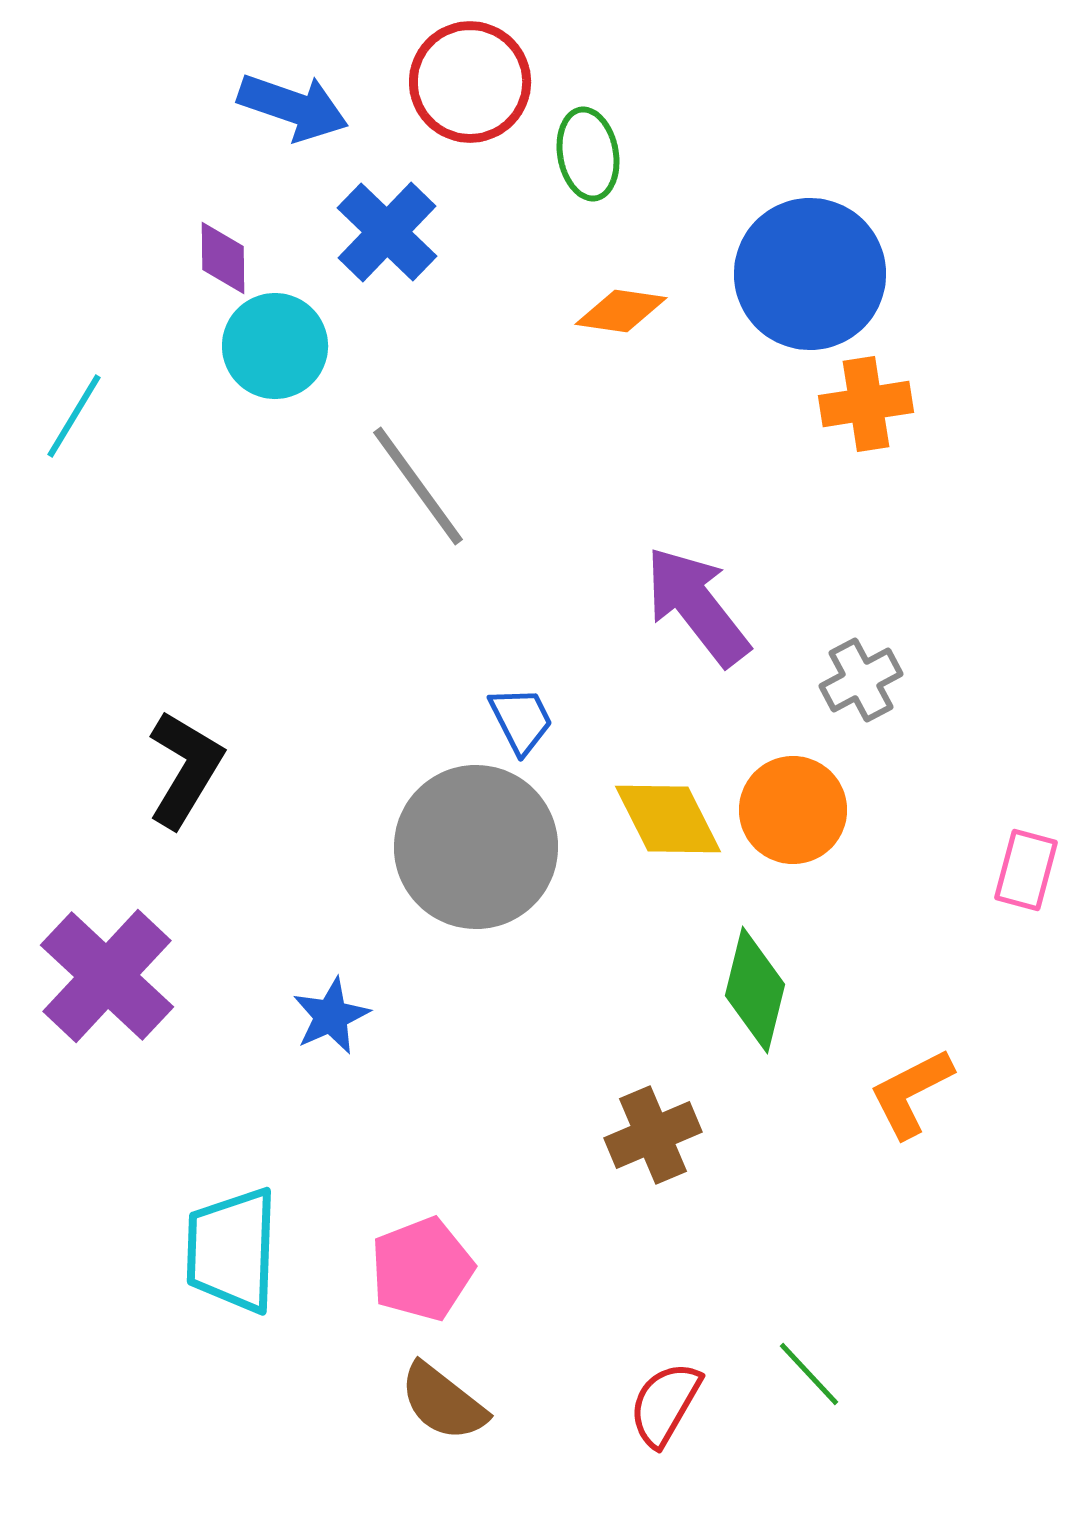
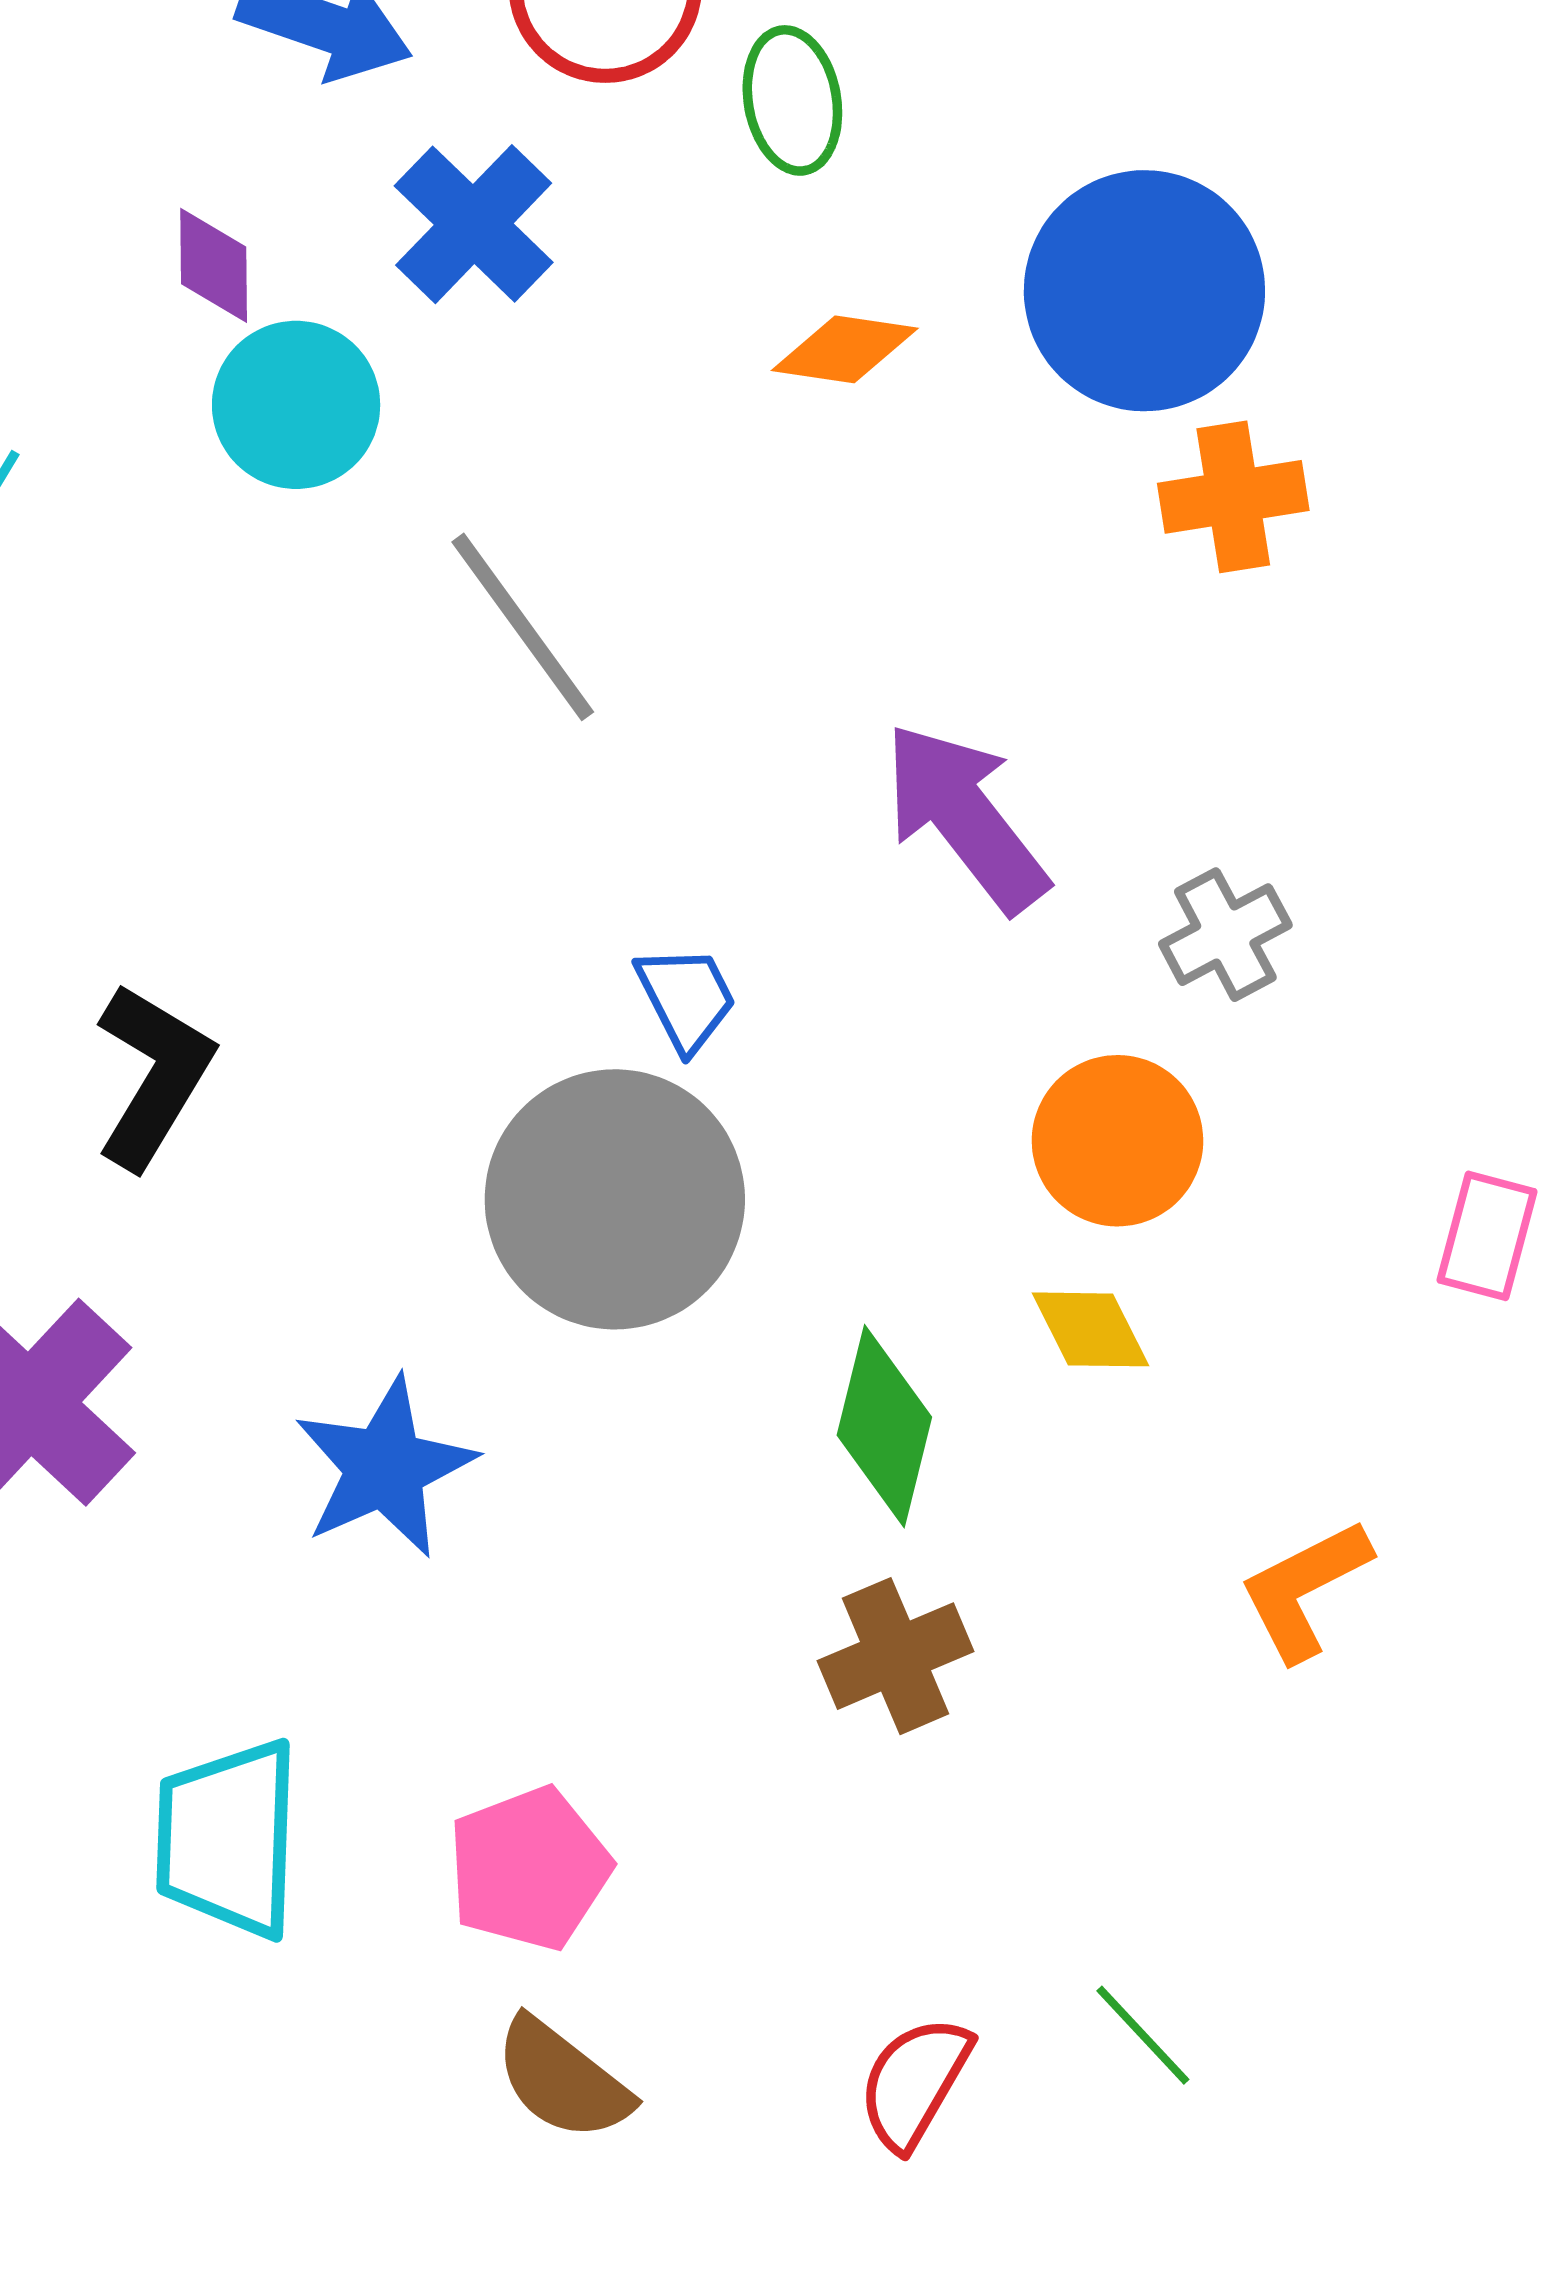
yellow diamond: (668, 819) -> (1091, 1329), moved, size x0.7
green diamond: (755, 990) -> (884, 1426), moved
blue star: (331, 1016) -> (385, 1467), size x1.5

